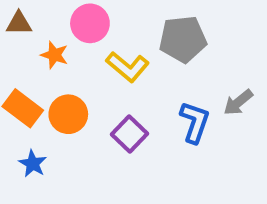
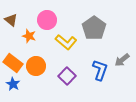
brown triangle: (19, 23) -> (11, 20), turned 40
gray pentagon: (183, 39) -> (94, 28), turned -30
blue star: (33, 164) -> (13, 84), moved

